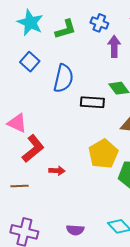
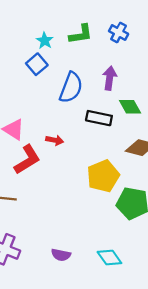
cyan star: (30, 23) -> (45, 41), moved, size x0.6
purple arrow: (114, 46) -> (110, 78), moved
red arrow: (57, 171) -> (55, 140), moved

